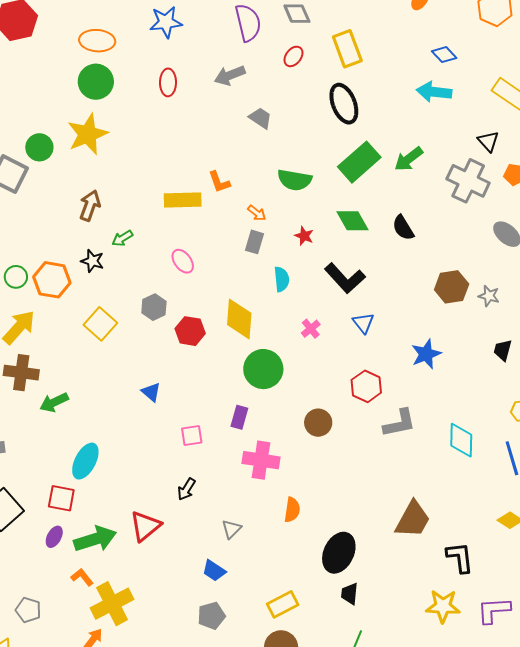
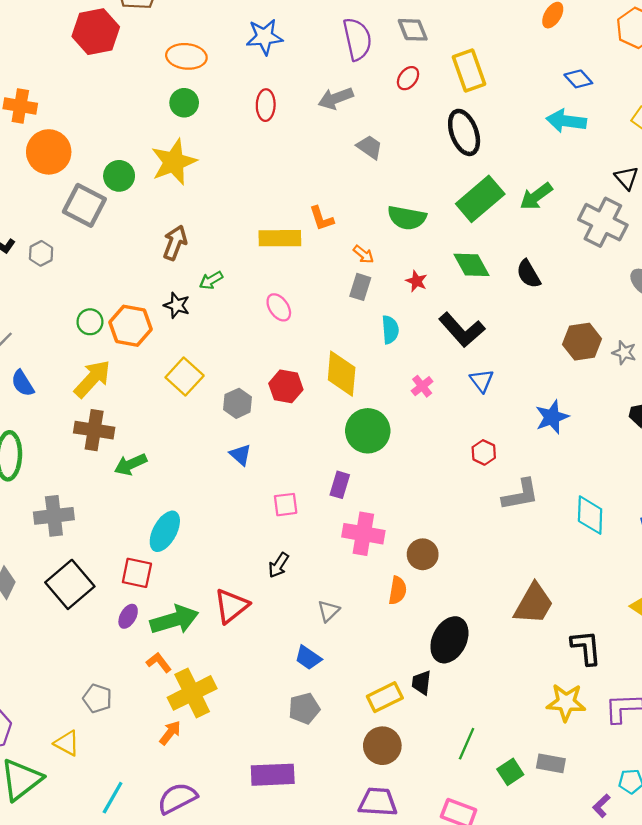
green circle: (96, 82) -> (184, 103), size x0.7
gray hexagon: (154, 307) -> (238, 403), moved
red hexagon: (366, 386) -> (484, 452), size x0.7
brown circle: (318, 423) -> (423, 554), moved
black trapezoid: (350, 594) -> (421, 683), moved

